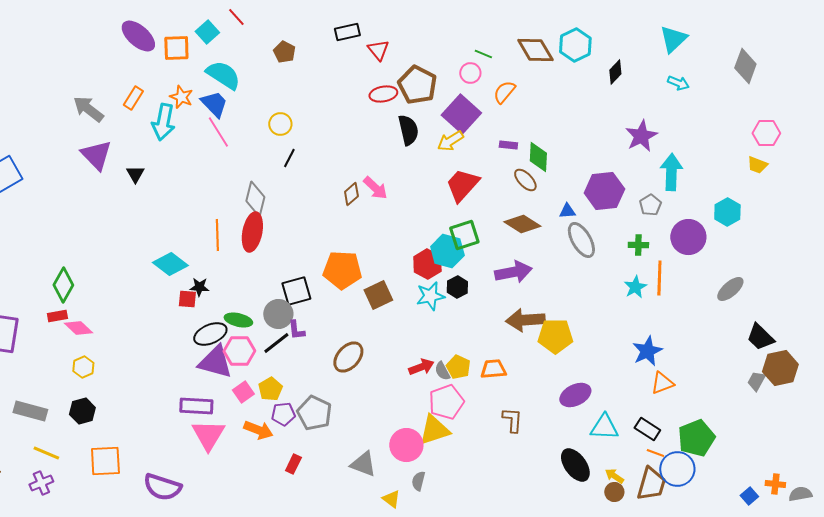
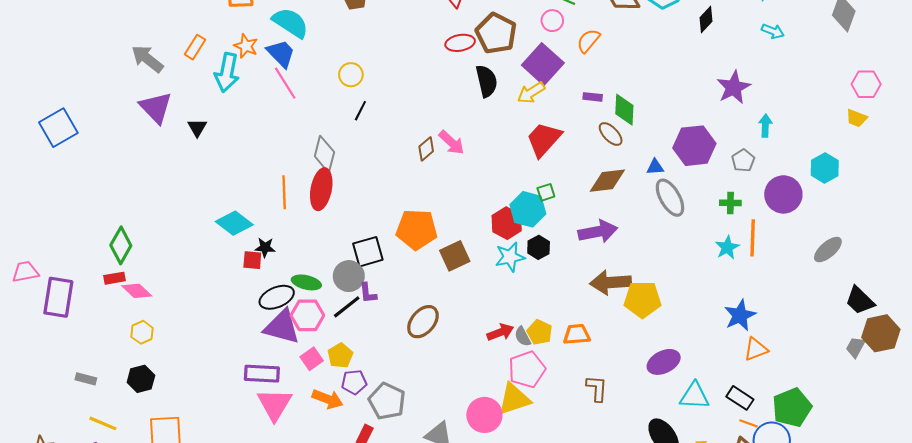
cyan arrow: (671, 172) -> (765, 126), size x0.6
brown diamond: (522, 224) -> (607, 181), turned -39
green square: (464, 235) -> (546, 192), size x0.6
gray rectangle: (30, 411) -> (86, 379), size x0.6
gray pentagon: (314, 413) -> (387, 401), moved

